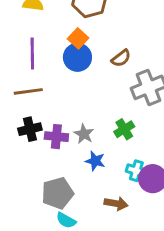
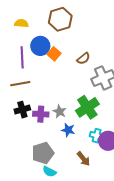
orange square: (78, 38) -> (54, 54), moved
blue circle: (77, 57) -> (40, 46), moved
green cross: (124, 129) -> (87, 107), size x1.6
brown arrow: (116, 204) -> (83, 159), turned 42

